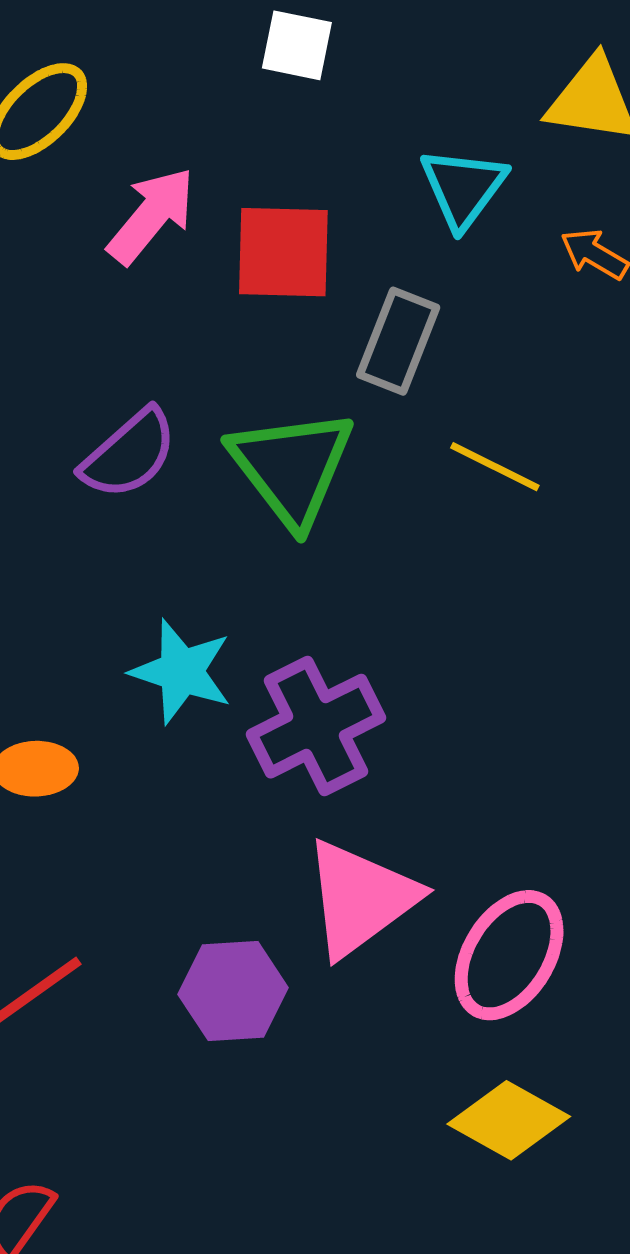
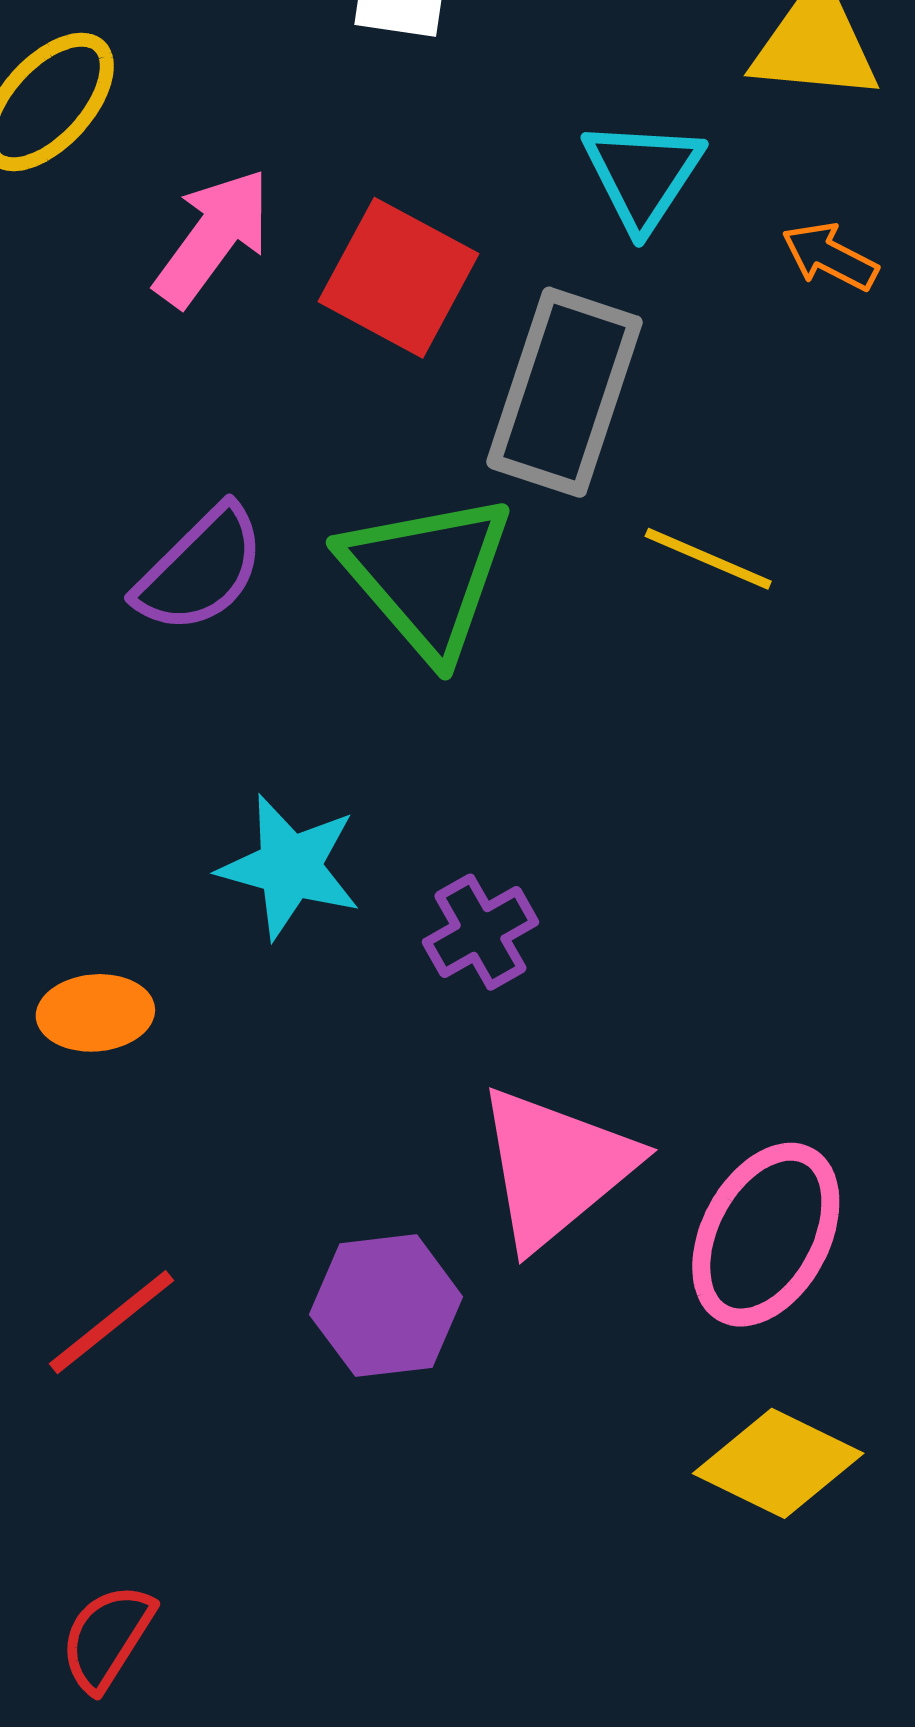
red square: (283, 252) -> (399, 278), turned 30
gray rectangle: (398, 341) -> (564, 392), size x1.4
purple cross: (316, 726) -> (480, 932), size x0.6

